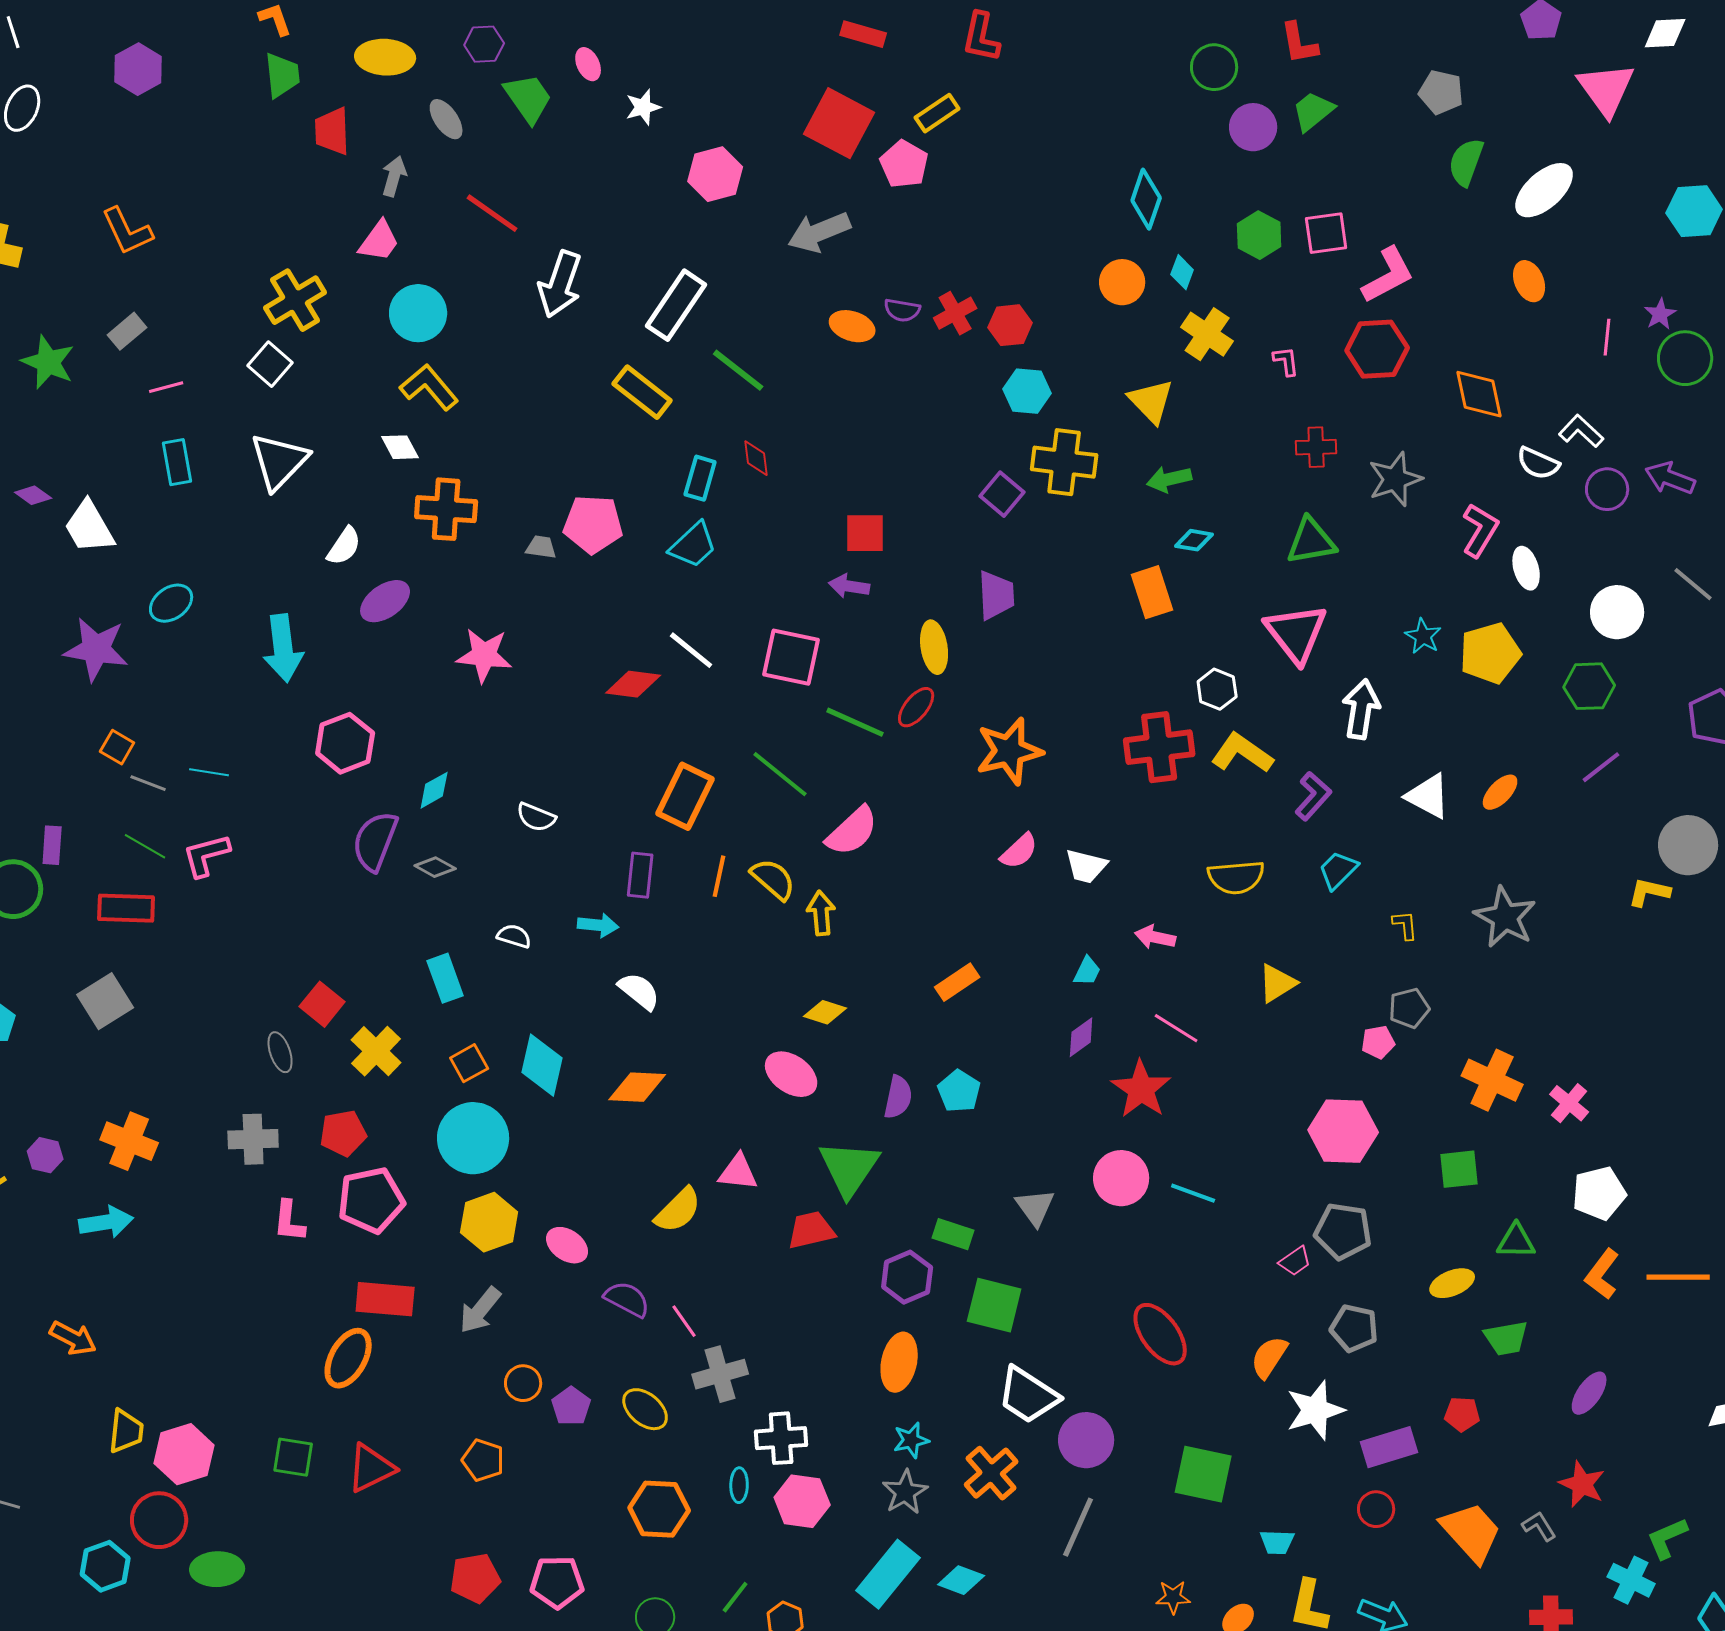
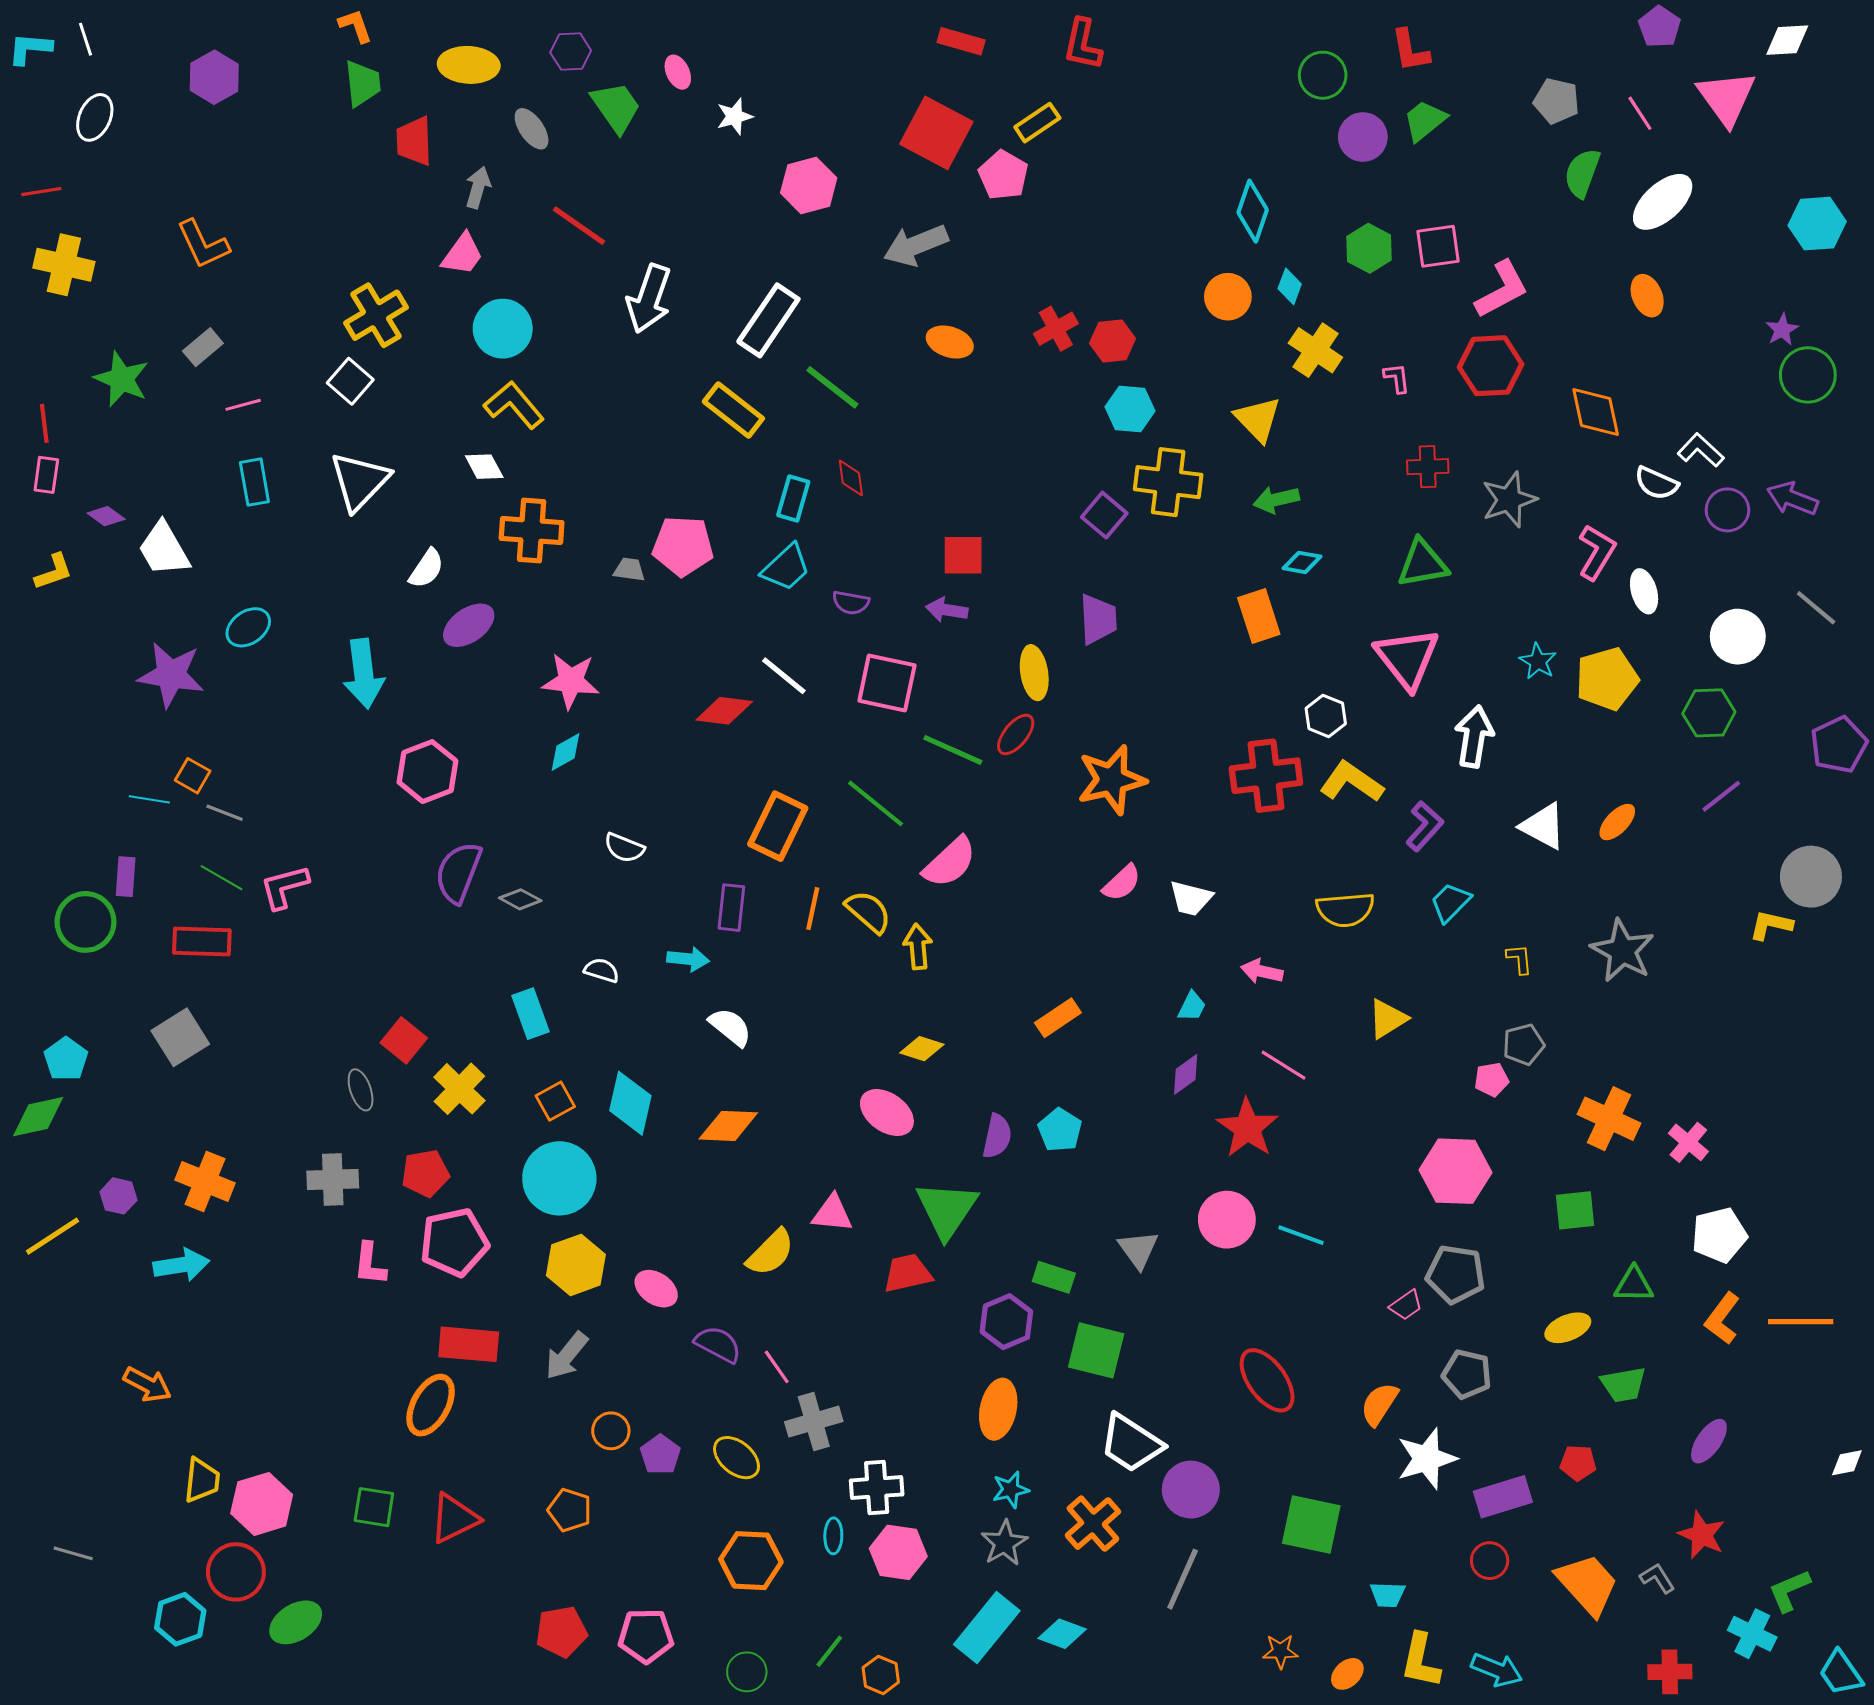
purple semicircle: (902, 310) -> (851, 603), moved
pink line: (1607, 337) -> (1640, 113), moved, turned -39
cyan line: (209, 772) -> (149, 799), moved
cyan diamond: (434, 790) -> (566, 752), moved
green ellipse: (217, 1569) -> (296, 1622), turned -30

